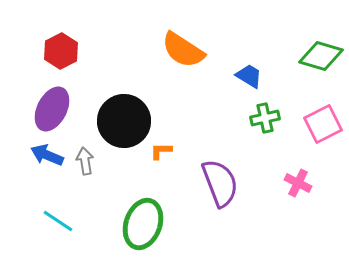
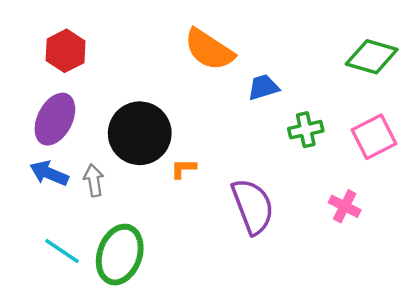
blue trapezoid: (249, 76) -> (263, 87), moved, turned -48
green ellipse: (143, 224) -> (120, 255), moved

